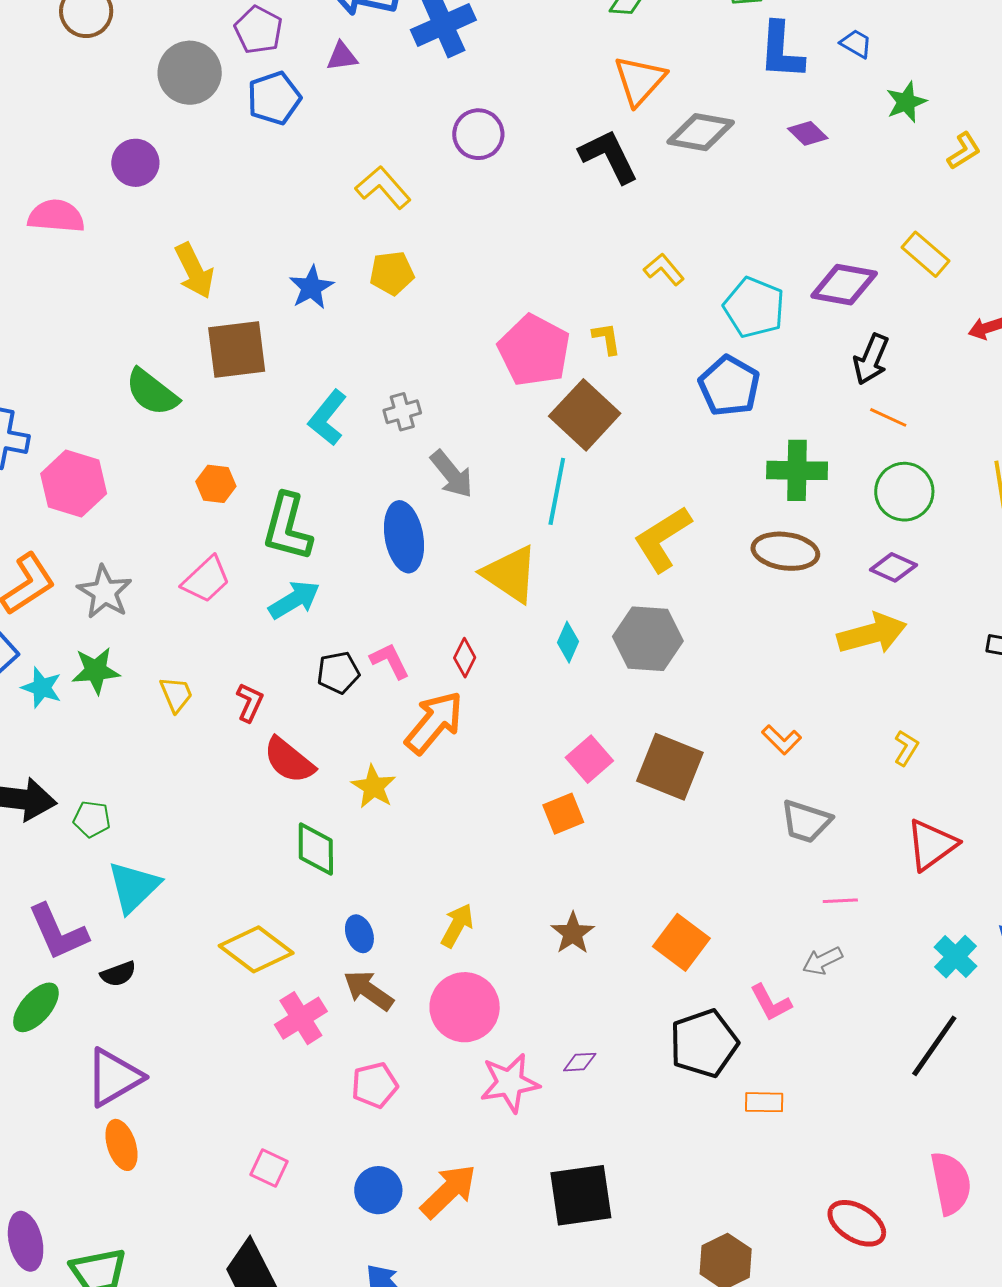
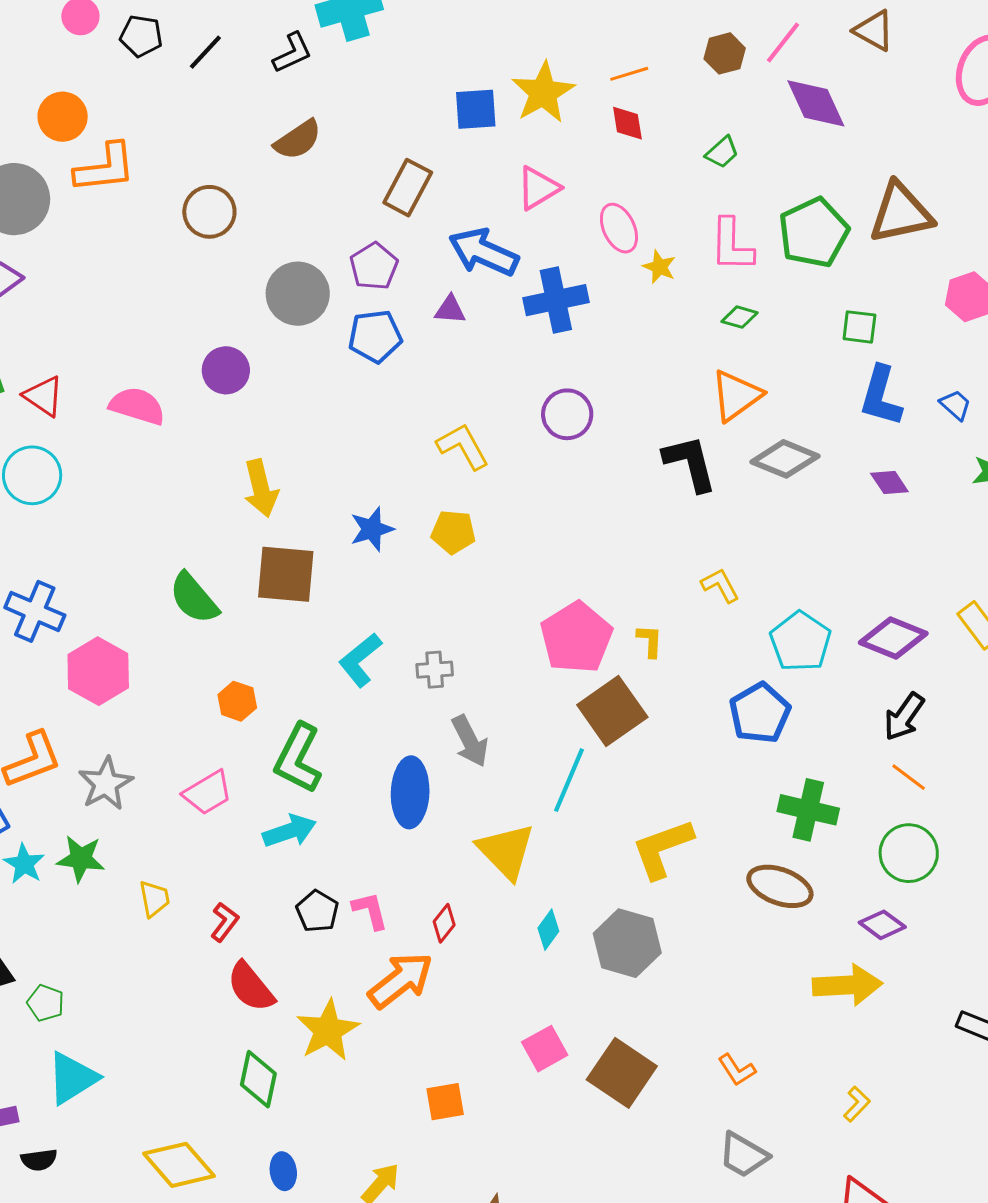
black pentagon: (338, 673) -> (317, 911), turned 30
yellow star: (373, 787) -> (328, 1030), size x1.4
orange square: (563, 814) -> (445, 1102), moved

